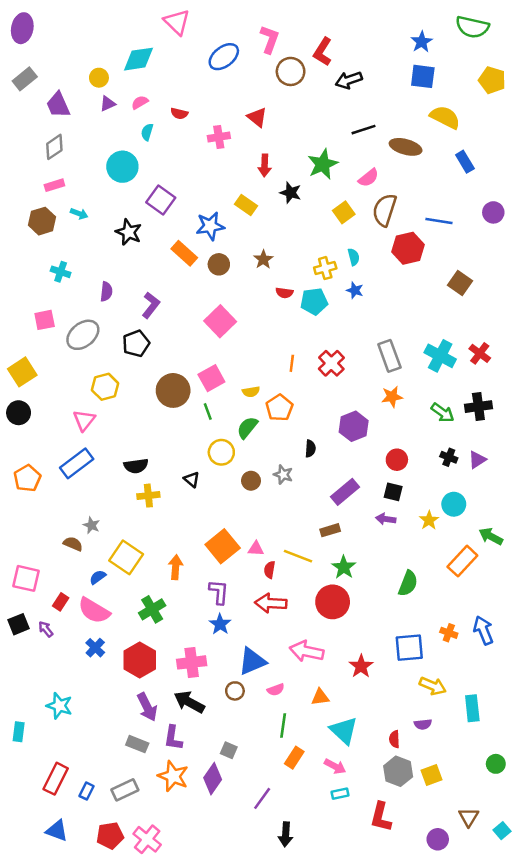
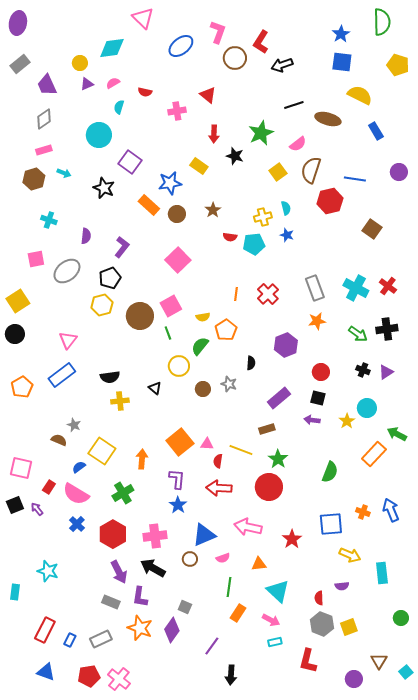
green semicircle: (472, 27) -> (382, 22), turned -104
yellow hexagon: (105, 387) -> (102, 305), moved

